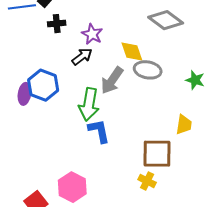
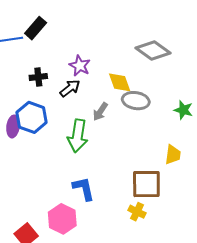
black cross: (57, 24) -> (38, 77), moved
gray arrow: (112, 80) -> (100, 112), size x0.7
blue L-shape: (99, 131) -> (84, 189), moved

